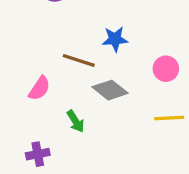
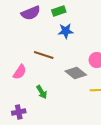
blue star: (115, 39) -> (66, 31), moved
gray diamond: (110, 90) -> (76, 73), moved

